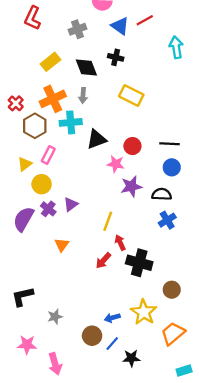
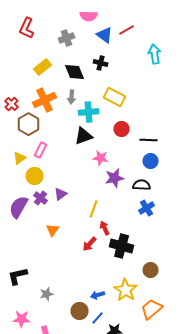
cyan cross: (71, 122) -> (89, 112), moved
red circle: (132, 146) -> (122, 129), moved

